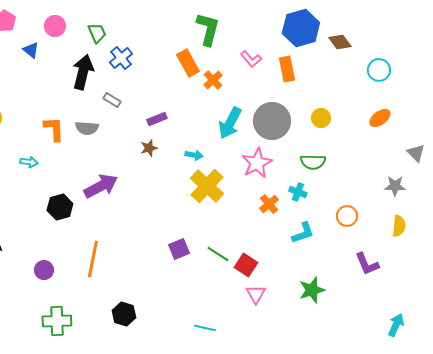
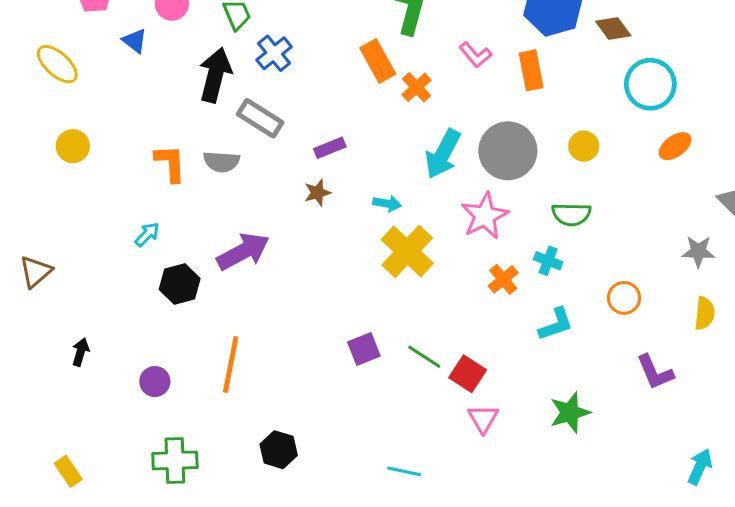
cyan circle: (379, 70) -> (650, 84), moved, size x1.4
gray rectangle: (112, 100) -> (260, 118), size x1.6
cyan arrow: (29, 162) -> (147, 234), moved, turned -54

